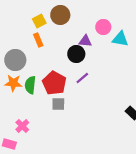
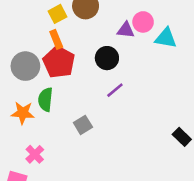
purple triangle: (85, 41) -> (126, 30), moved
orange star: (13, 83) -> (23, 113), moved
red pentagon: (54, 83) -> (59, 62), moved
gray square: (58, 104) -> (83, 125), turned -32

